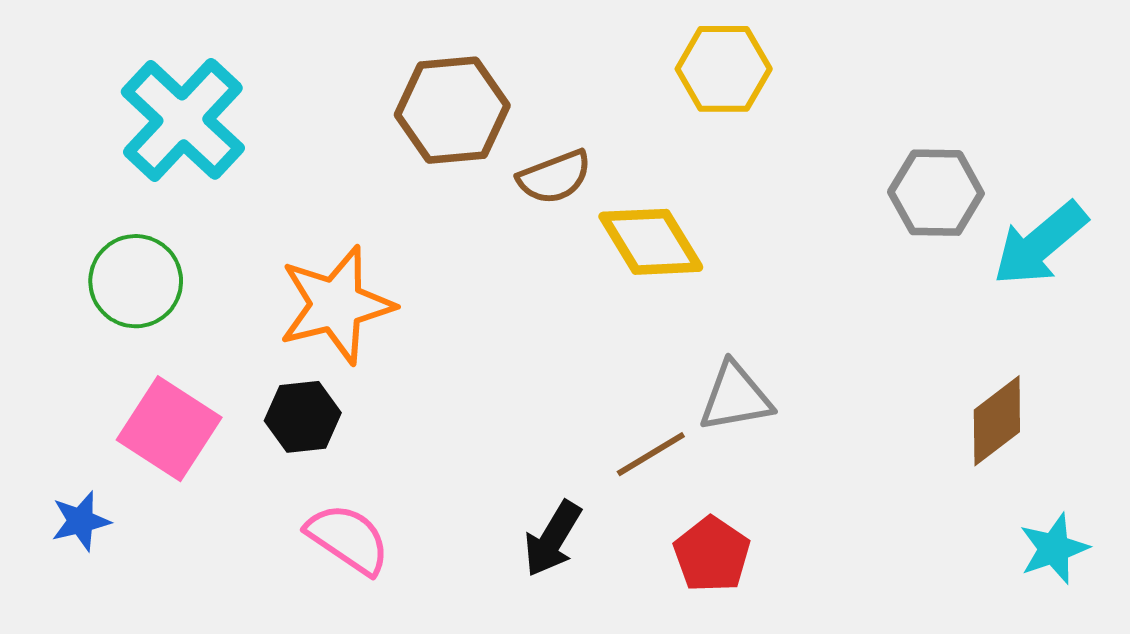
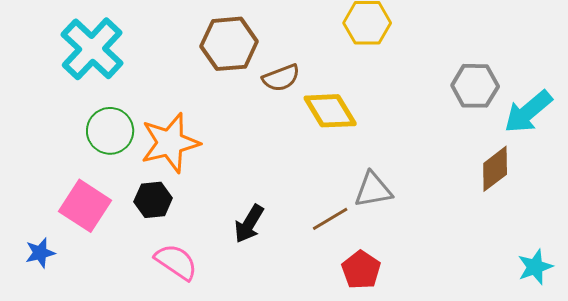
green circle: (136, 281) -> (110, 131), moved
brown diamond: (997, 421) -> (495, 169), moved
black arrow: (553, 539) -> (249, 224), moved

